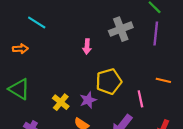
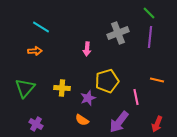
orange arrow: (20, 49) -> (35, 51), moved
green triangle: (19, 89) -> (25, 88), turned 40
yellow cross: (61, 102) -> (62, 88), moved, turned -35

